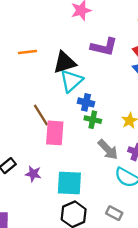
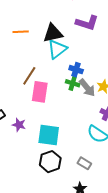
orange line: (27, 52) -> (21, 32), moved
blue cross: (86, 102) -> (76, 70), moved
brown line: (41, 115) -> (29, 76), turned 60
gray arrow: (108, 150) -> (87, 88), moved

